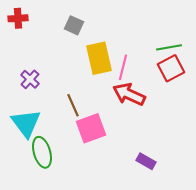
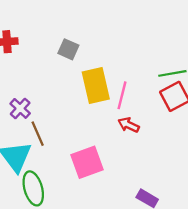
red arrow: (129, 94) -> (129, 125), size x0.6
brown line: (73, 105) -> (38, 134), moved

